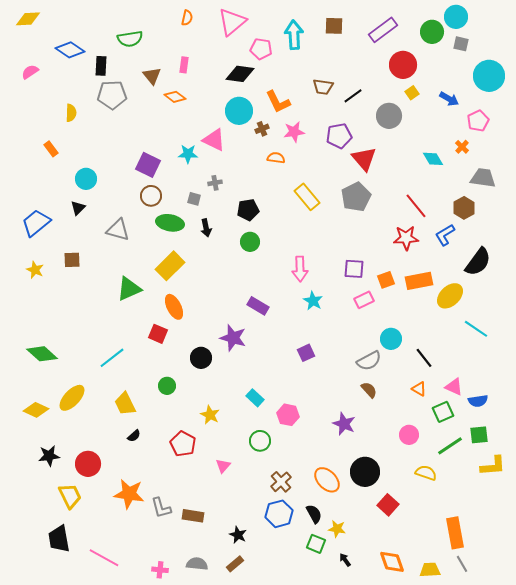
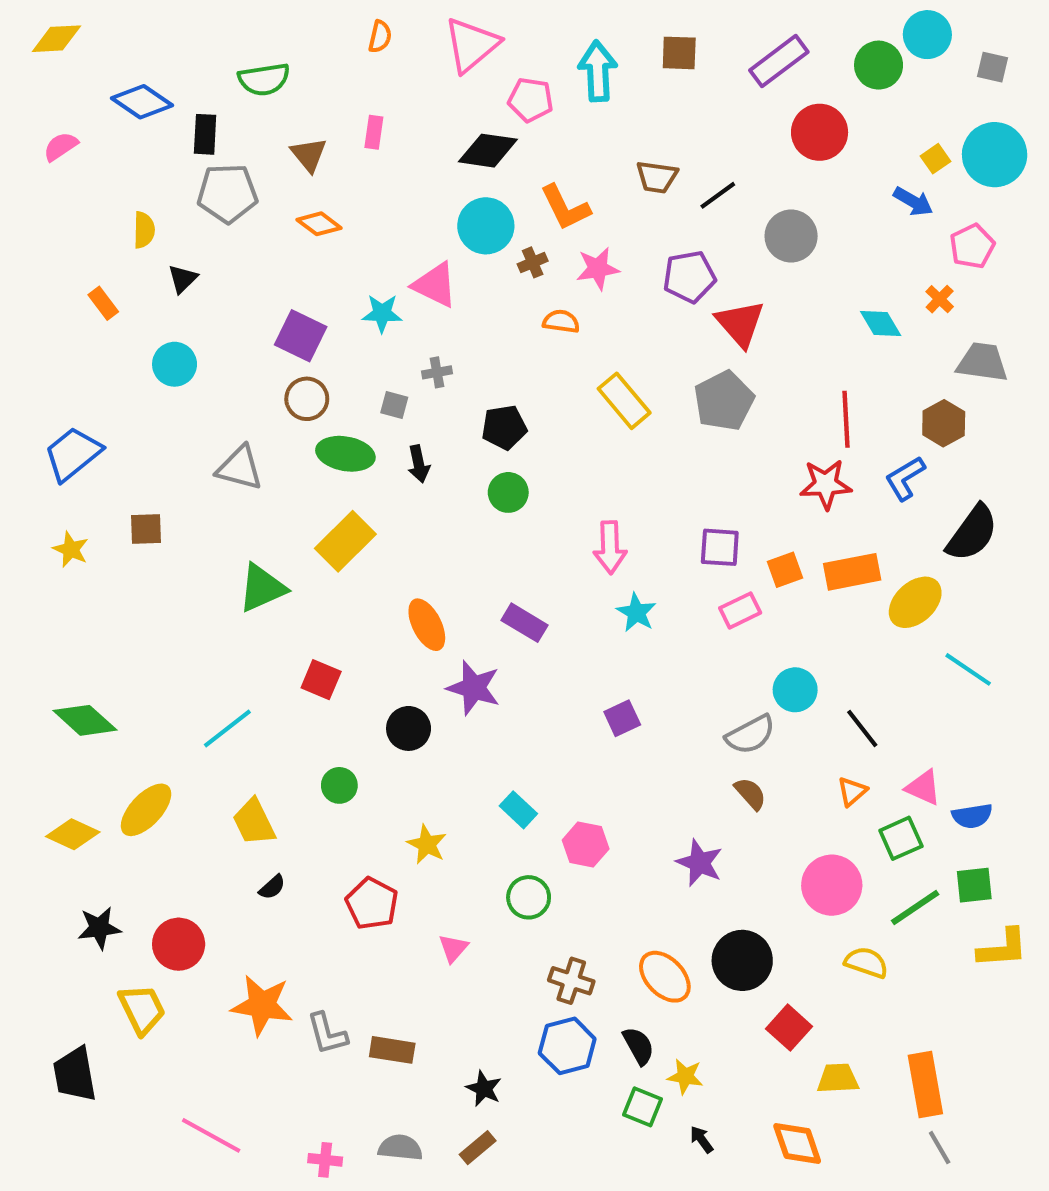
gray square: (461, 44) -> (993, 67), moved
yellow square: (412, 93) -> (936, 159), moved
orange diamond: (175, 97) -> (319, 224), moved
red line: (416, 206) -> (846, 419), turned 36
black triangle: (78, 208) -> (183, 279), moved
orange ellipse: (174, 307) -> (427, 625), moved
orange triangle: (419, 389) -> (852, 792), turned 49
pink circle: (409, 435) -> (832, 885), size x1.5
brown cross: (281, 482) -> (571, 981), turned -30
black trapezoid: (59, 539) -> (75, 1074), moved
yellow trapezoid: (430, 570) -> (838, 1078), moved

